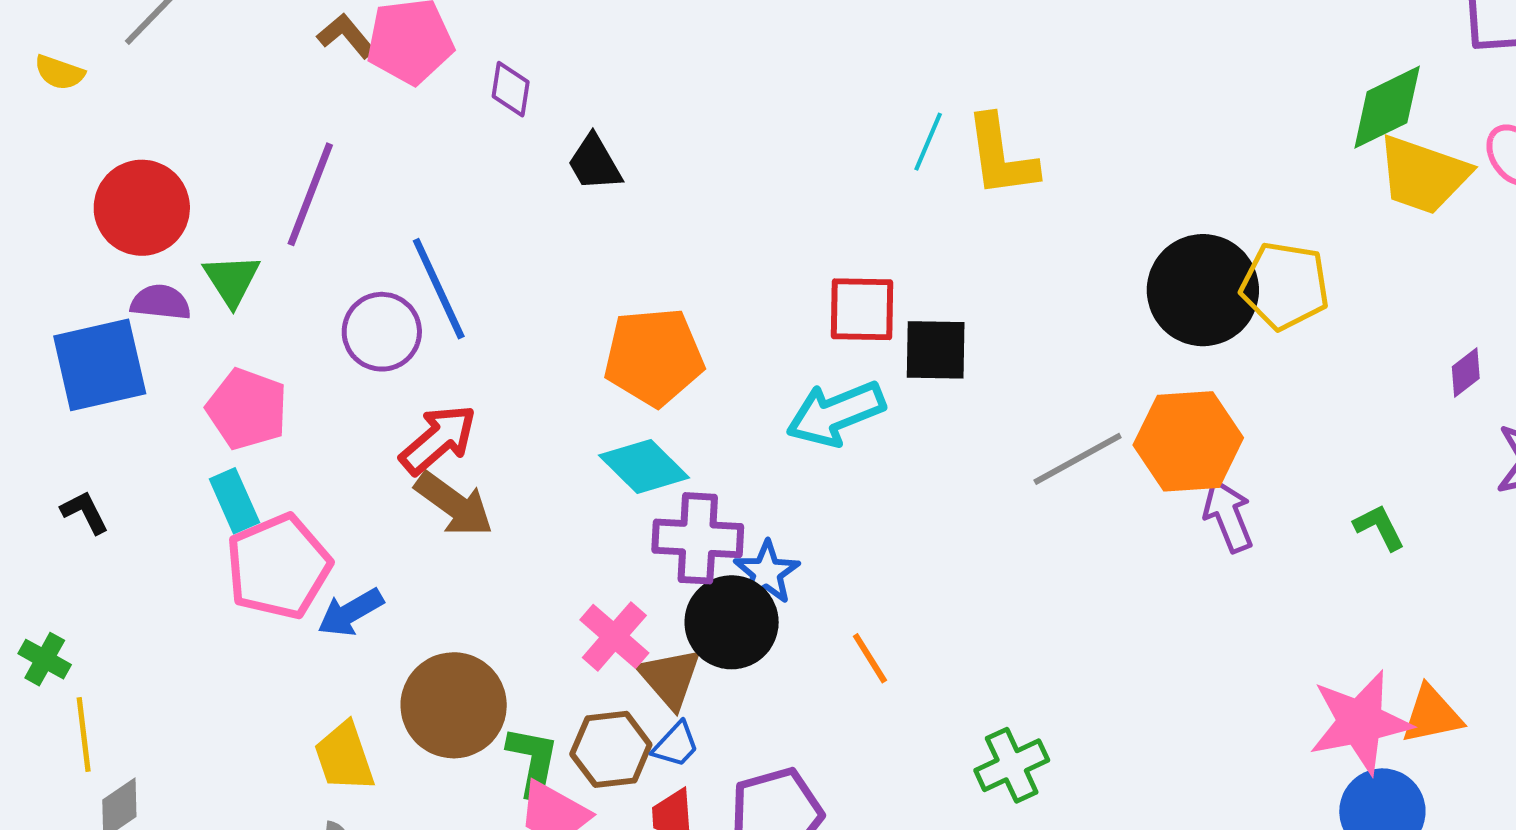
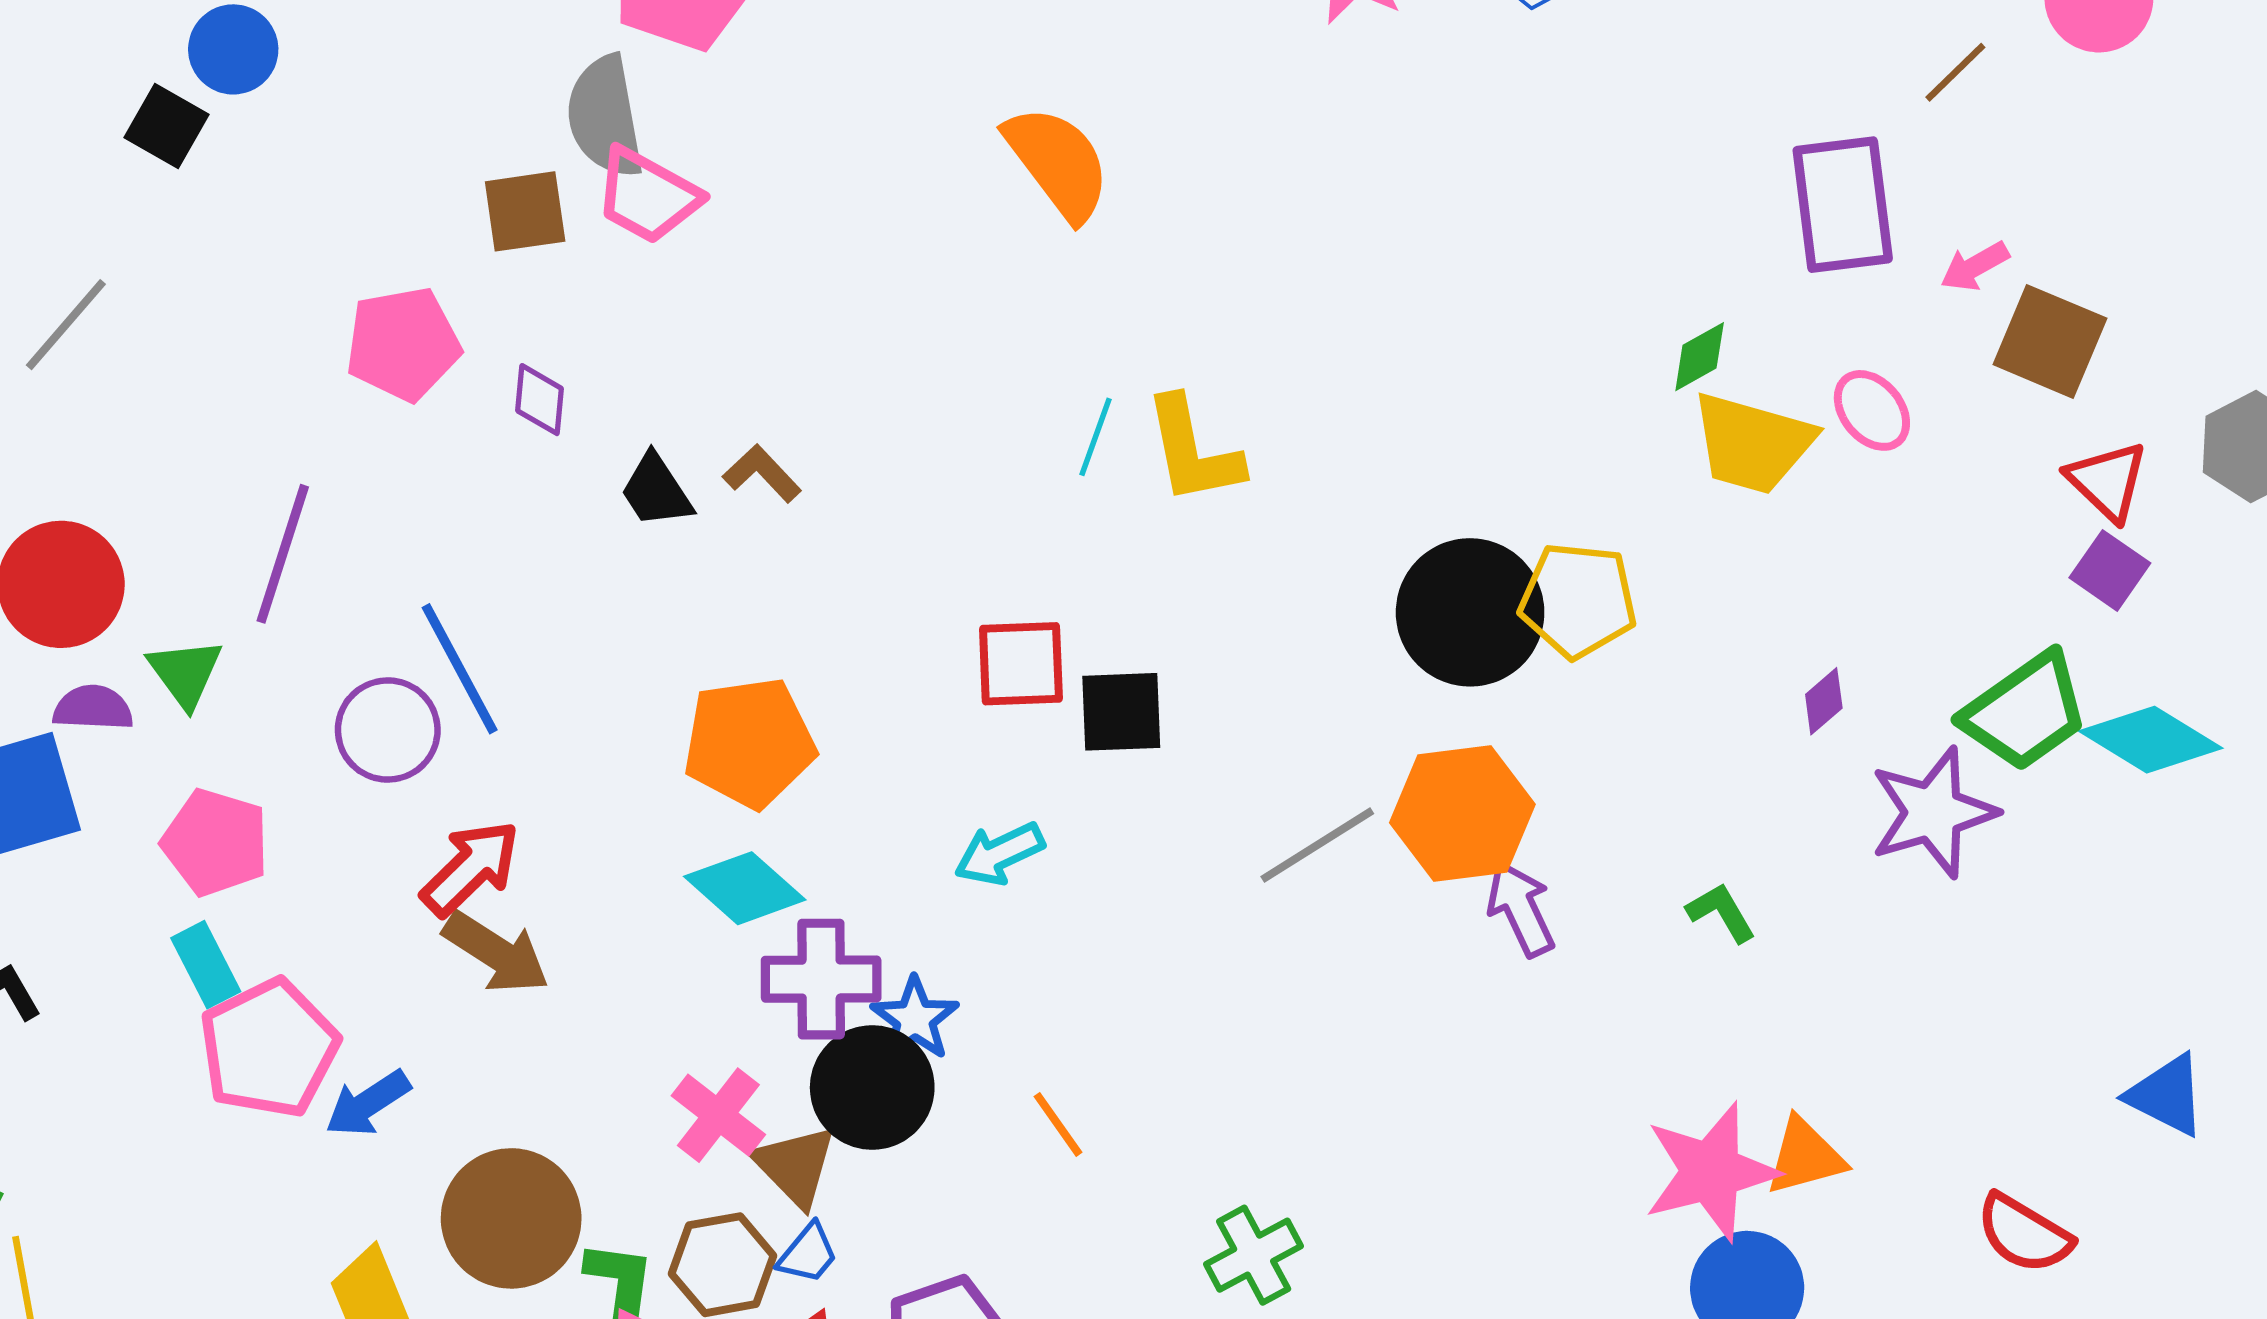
brown L-shape: (346, 36) -> (762, 474), moved
green diamond: (1387, 107) -> (1700, 357), size x0.6
cyan arrow: (836, 414) -> (999, 854), moved, size x0.7

